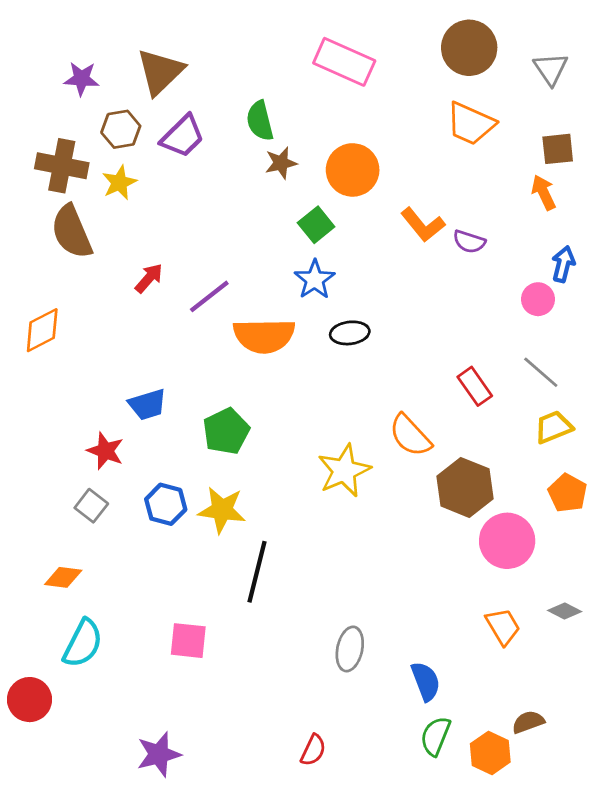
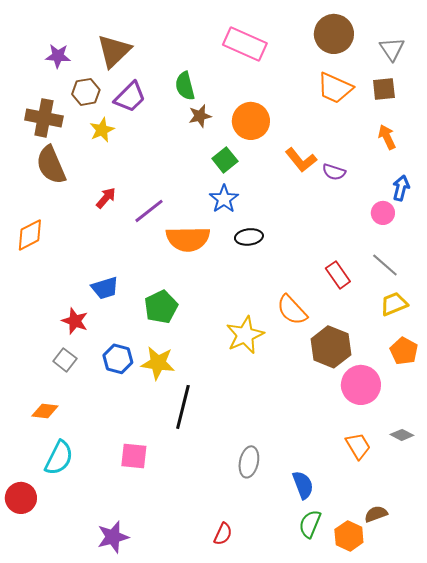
brown square: (558, 149) -> (384, 89), moved
yellow star: (119, 183) -> (102, 130), moved

